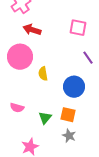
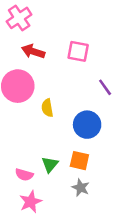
pink square: (78, 28) -> (78, 51), moved
pink semicircle: (17, 108) -> (24, 175), moved

